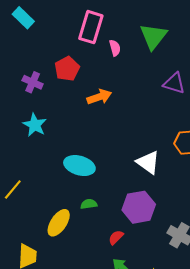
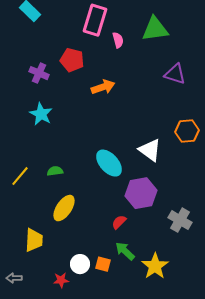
green triangle: (153, 36) -> (155, 29), turned 44
red pentagon: (67, 69) -> (72, 60), turned -30
cyan ellipse: (79, 166) -> (109, 163), moved, turned 32
green semicircle: (89, 204) -> (55, 171), moved

